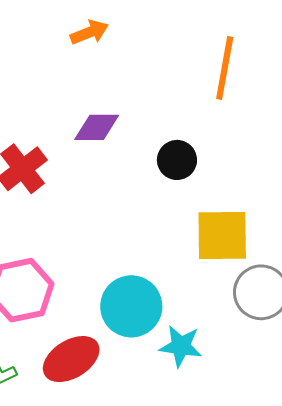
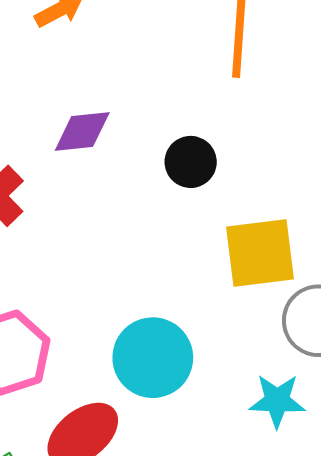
cyan star: (181, 346) -> (277, 401), moved

